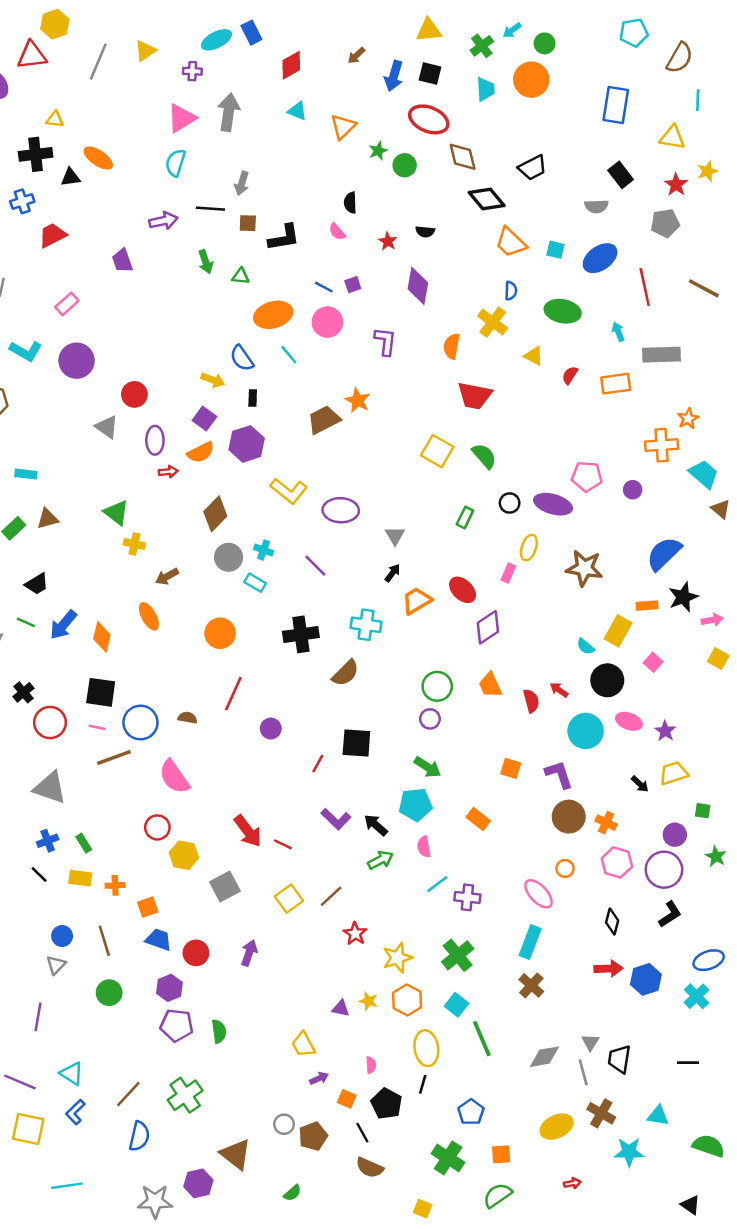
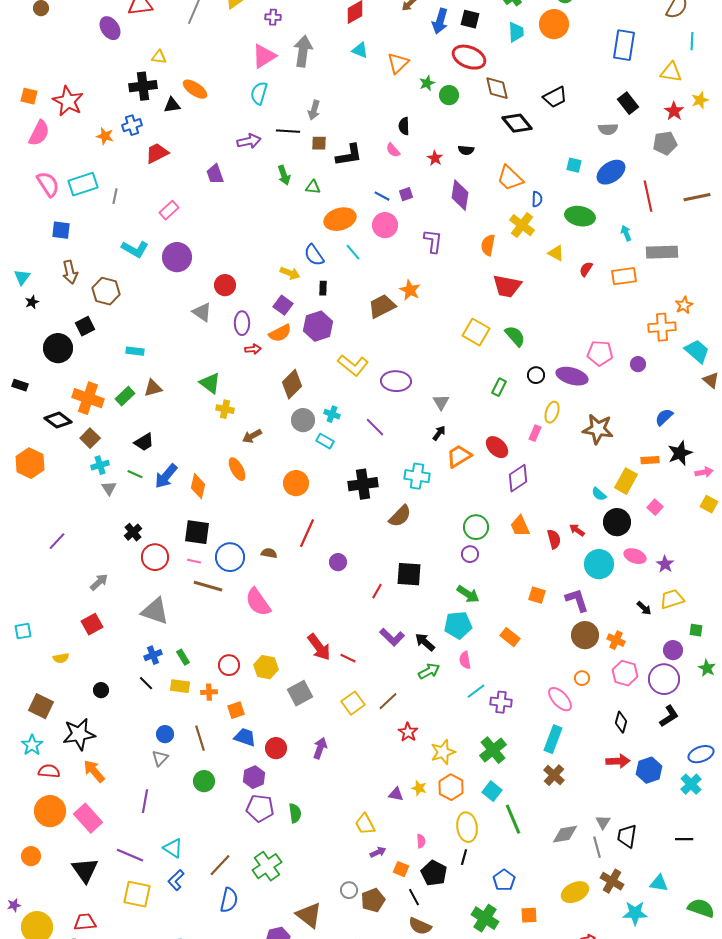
orange trapezoid: (511, 242) -> (510, 178), moved
brown line: (704, 288) -> (697, 197), turned -40
blue semicircle: (664, 554) -> (664, 417), size x0.6
brown line: (114, 757) -> (208, 586), turned 36
red circle: (157, 827) -> (229, 665), moved

